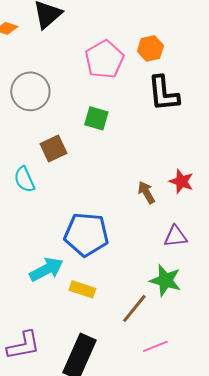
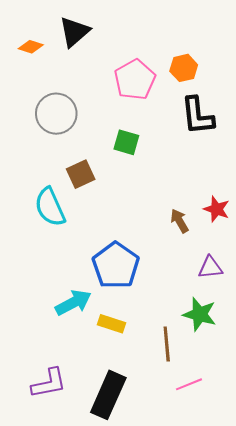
cyan semicircle: (24, 179) -> (50, 207), size x1.4
blue pentagon: (86, 234) -> (116, 265), turned 30
brown line: (134, 308) -> (167, 344), turned -44

